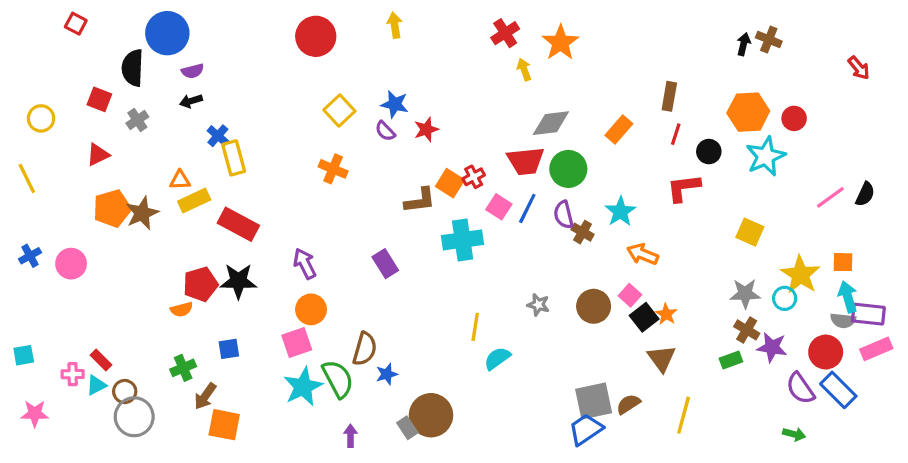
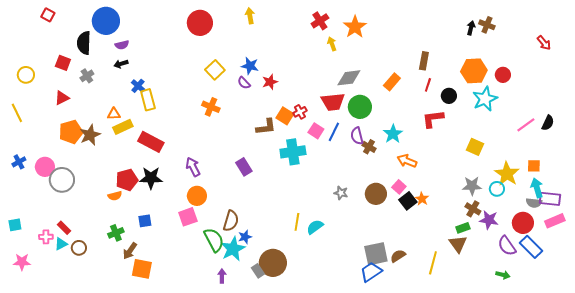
yellow line: (475, 327) -> (297, 222), moved
brown triangle: (661, 358) -> (458, 244), moved
cyan star: (303, 387) -> (233, 249), moved
gray circle: (134, 417) -> (62, 180), moved

